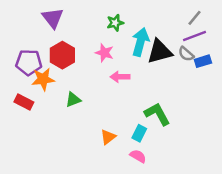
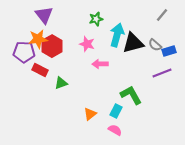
purple line: (194, 36) -> (162, 73), moved
orange star: (43, 79) -> (38, 39), moved
red rectangle: (24, 102) -> (40, 70), moved

